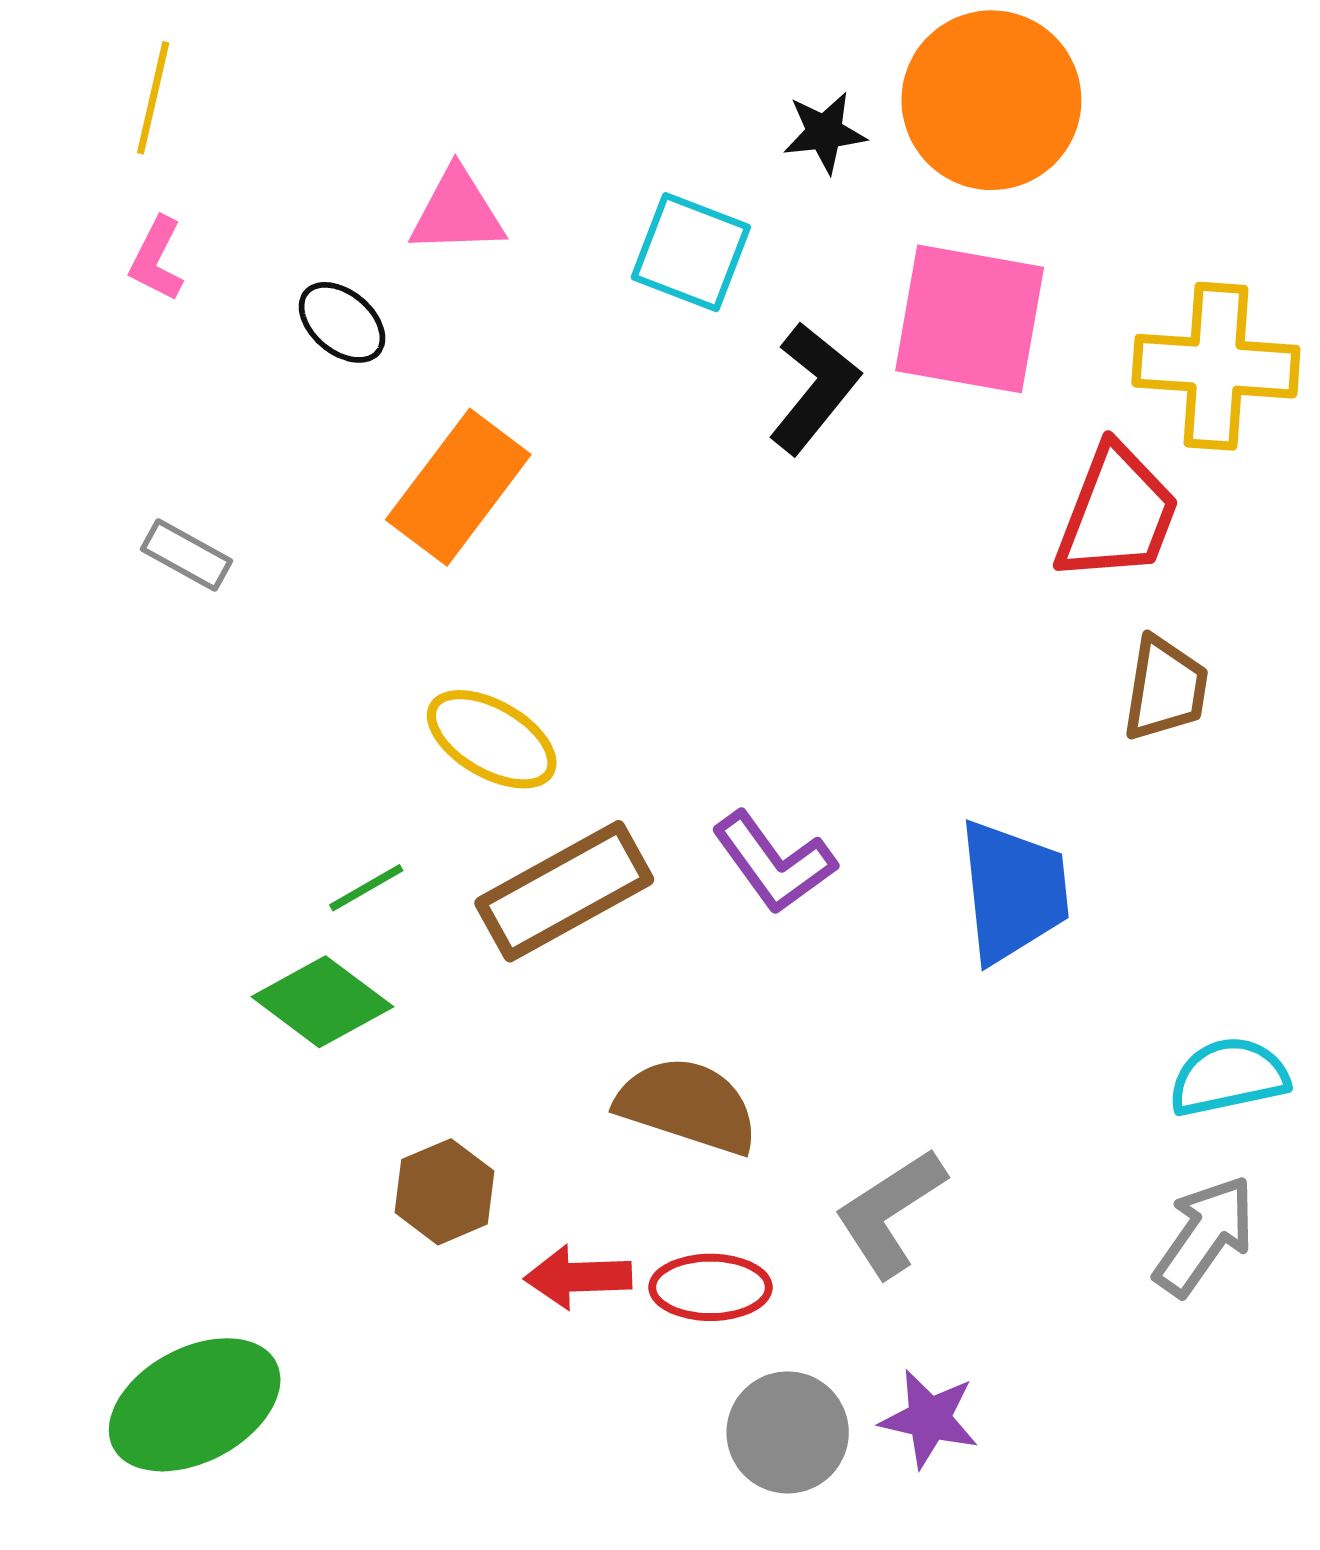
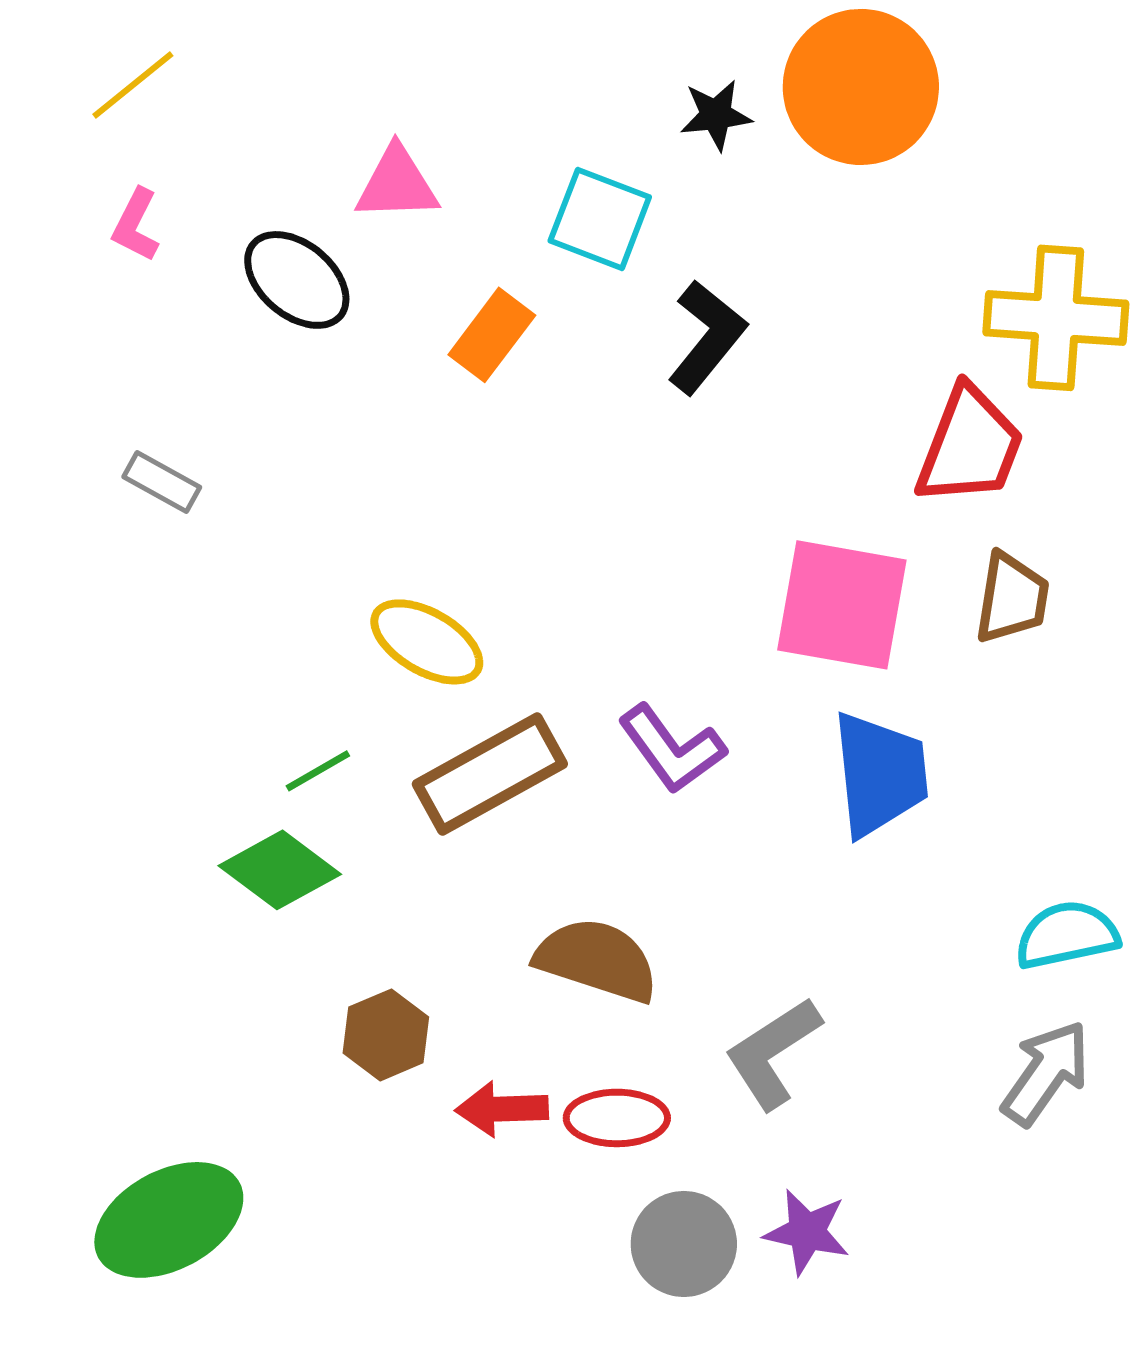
yellow line: (153, 98) -> (133, 85), turned 38
pink square: (970, 319) -> (842, 605), moved
black ellipse: (342, 322) -> (297, 280), size x1.4
orange rectangle: (458, 487) -> (492, 335), moved, size x0.7

